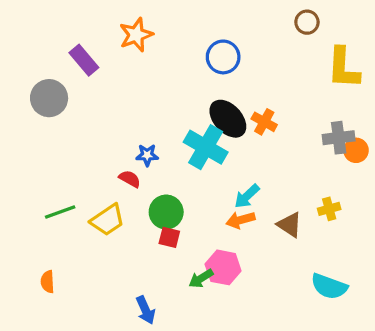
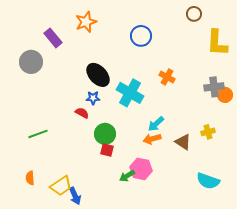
black ellipse: (228, 119) -> (98, 75), moved
yellow trapezoid: (108, 220) -> (61, 186), moved
blue arrow: (146, 310) -> (75, 196), moved

